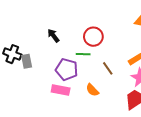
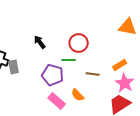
brown line: (108, 68) -> (93, 74), turned -48
pink rectangle: (61, 90) -> (57, 101), moved, turned 30

